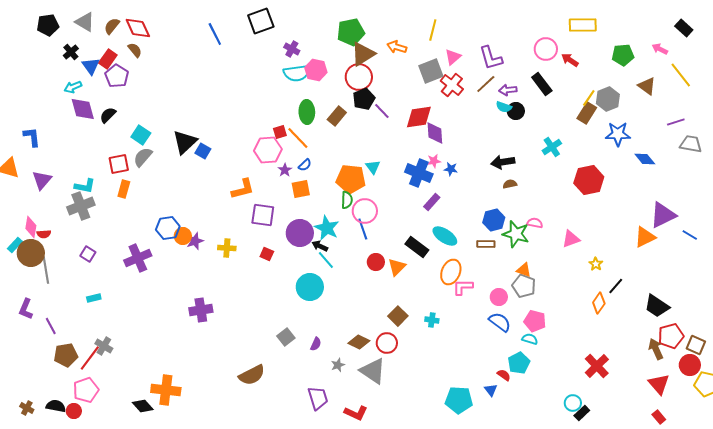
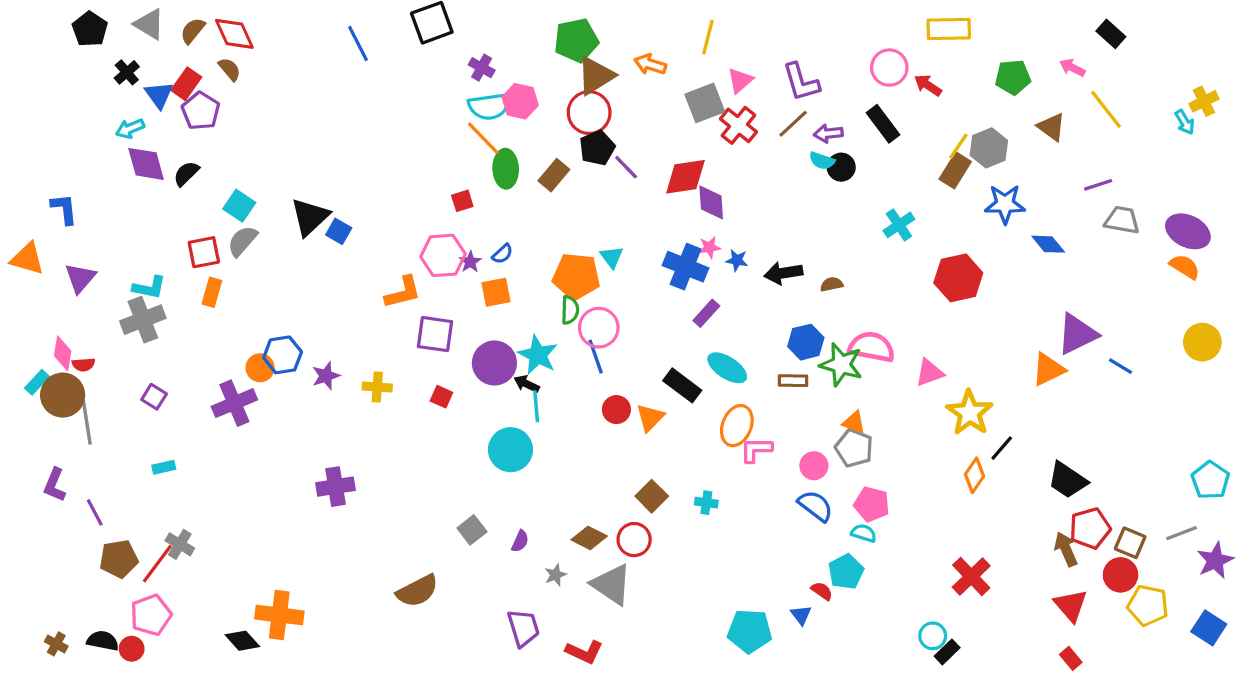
black pentagon: (48, 25) -> (90, 29), turned -30
orange line: (298, 138) -> (483, 138), moved
pink hexagon: (268, 150) -> (443, 255), moved
black arrow: (503, 162) -> (783, 273), moved
pink semicircle: (535, 223) -> (872, 347), size x1.8
orange circle: (183, 236) -> (260, 368), moved
cyan line: (326, 260) -> (536, 406), turned 36
yellow star: (596, 264) -> (970, 413), size x2.0

